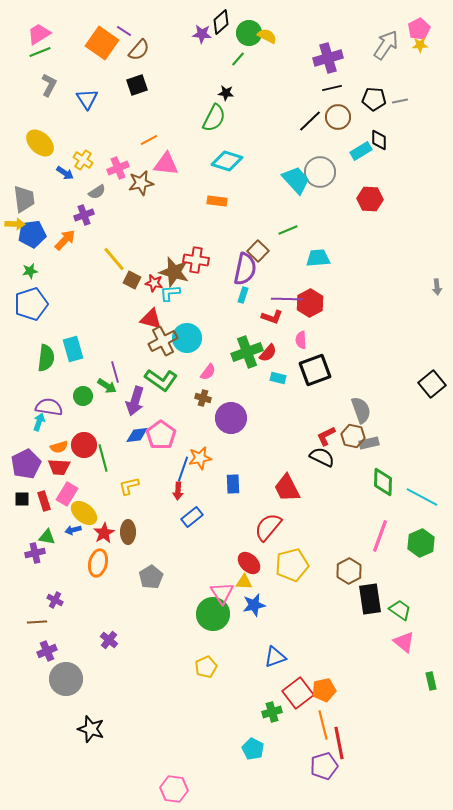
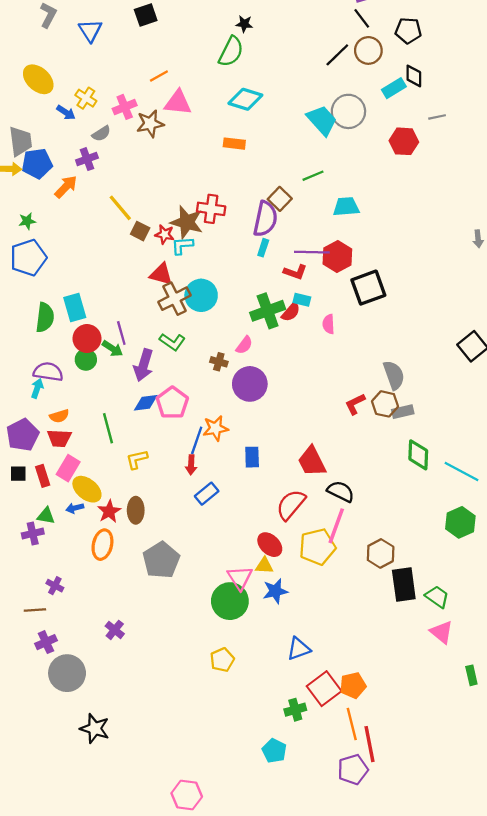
black line: (332, 88) -> (362, 18), turned 66
gray line: (400, 101) -> (437, 117), moved
blue pentagon: (32, 234) -> (37, 163), moved
pink semicircle: (301, 340) -> (328, 324), moved
black square: (315, 370) -> (368, 288), moved
pink semicircle: (208, 372) -> (244, 345), moved
cyan rectangle: (278, 378) -> (302, 300), moved
green L-shape: (161, 380) -> (172, 342), size x0.7
red circle: (84, 445) -> (87, 339), moved
black semicircle: (322, 457) -> (341, 491), moved
pink line: (380, 536) -> (336, 526), moved
gray pentagon: (151, 577) -> (161, 560), size x1.4

